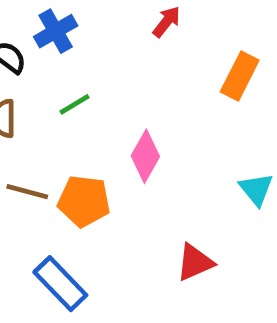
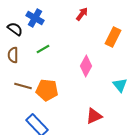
blue cross: (56, 31) -> (35, 18), turned -30
pink diamond: (145, 156) -> (86, 66), moved

